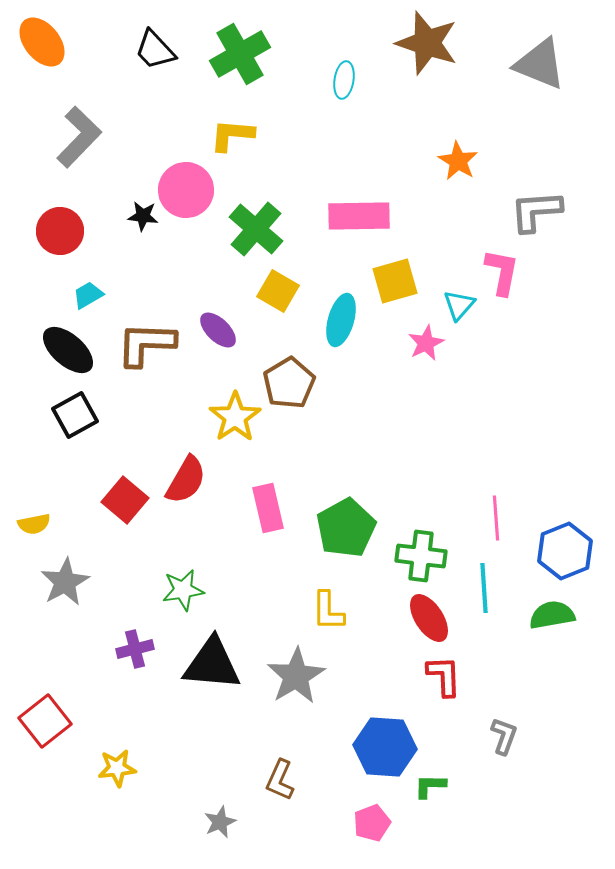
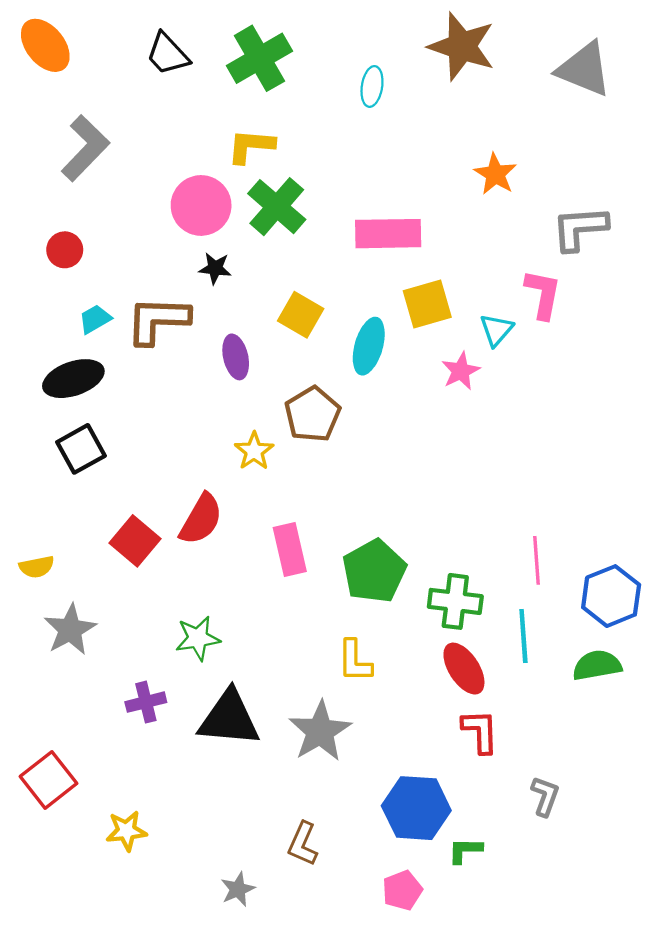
black star: (143, 216) -> (215, 268), moved
green cross: (256, 229) -> (277, 207), moved
red circle: (60, 231) -> (65, 250), size x0.7
purple ellipse: (218, 330) -> (236, 357), turned 33
brown L-shape: (146, 344) -> (158, 320), moved
black ellipse: (68, 350) -> (73, 379), turned -60
yellow star: (235, 417) -> (254, 451), size x0.7

